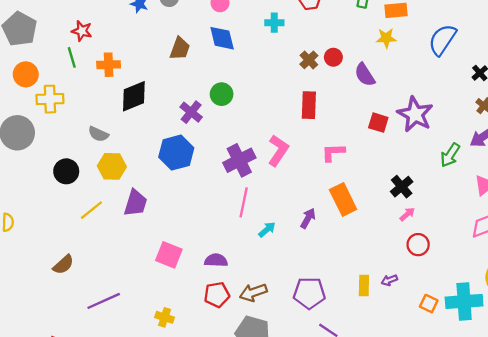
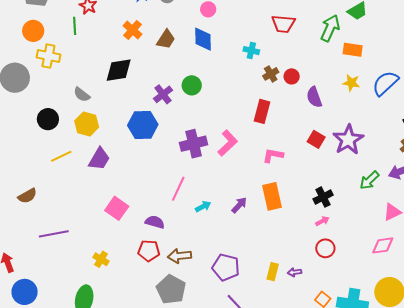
cyan cross: (274, 23) -> (251, 51), moved
yellow star: (386, 38) -> (351, 83), moved
orange cross: (109, 65) -> (133, 30), moved, turned 30
pink line: (244, 202) -> (178, 189), moved

